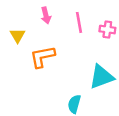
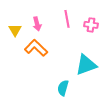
pink arrow: (46, 15) -> (37, 24), moved
orange L-shape: (42, 57) -> (36, 48), turned 55

